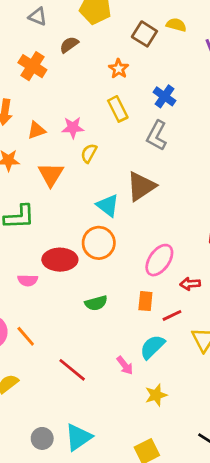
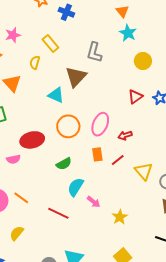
blue cross: (165, 96) -> (66, 12), moved
yellow rectangle: (118, 109) -> (50, 43), moved
pink star: (73, 128) -> (13, 35), moved
gray L-shape: (157, 136) -> (94, 52), moved
orange circle: (99, 243) -> (68, 126), moved
cyan semicircle: (152, 347) -> (76, 187), moved

